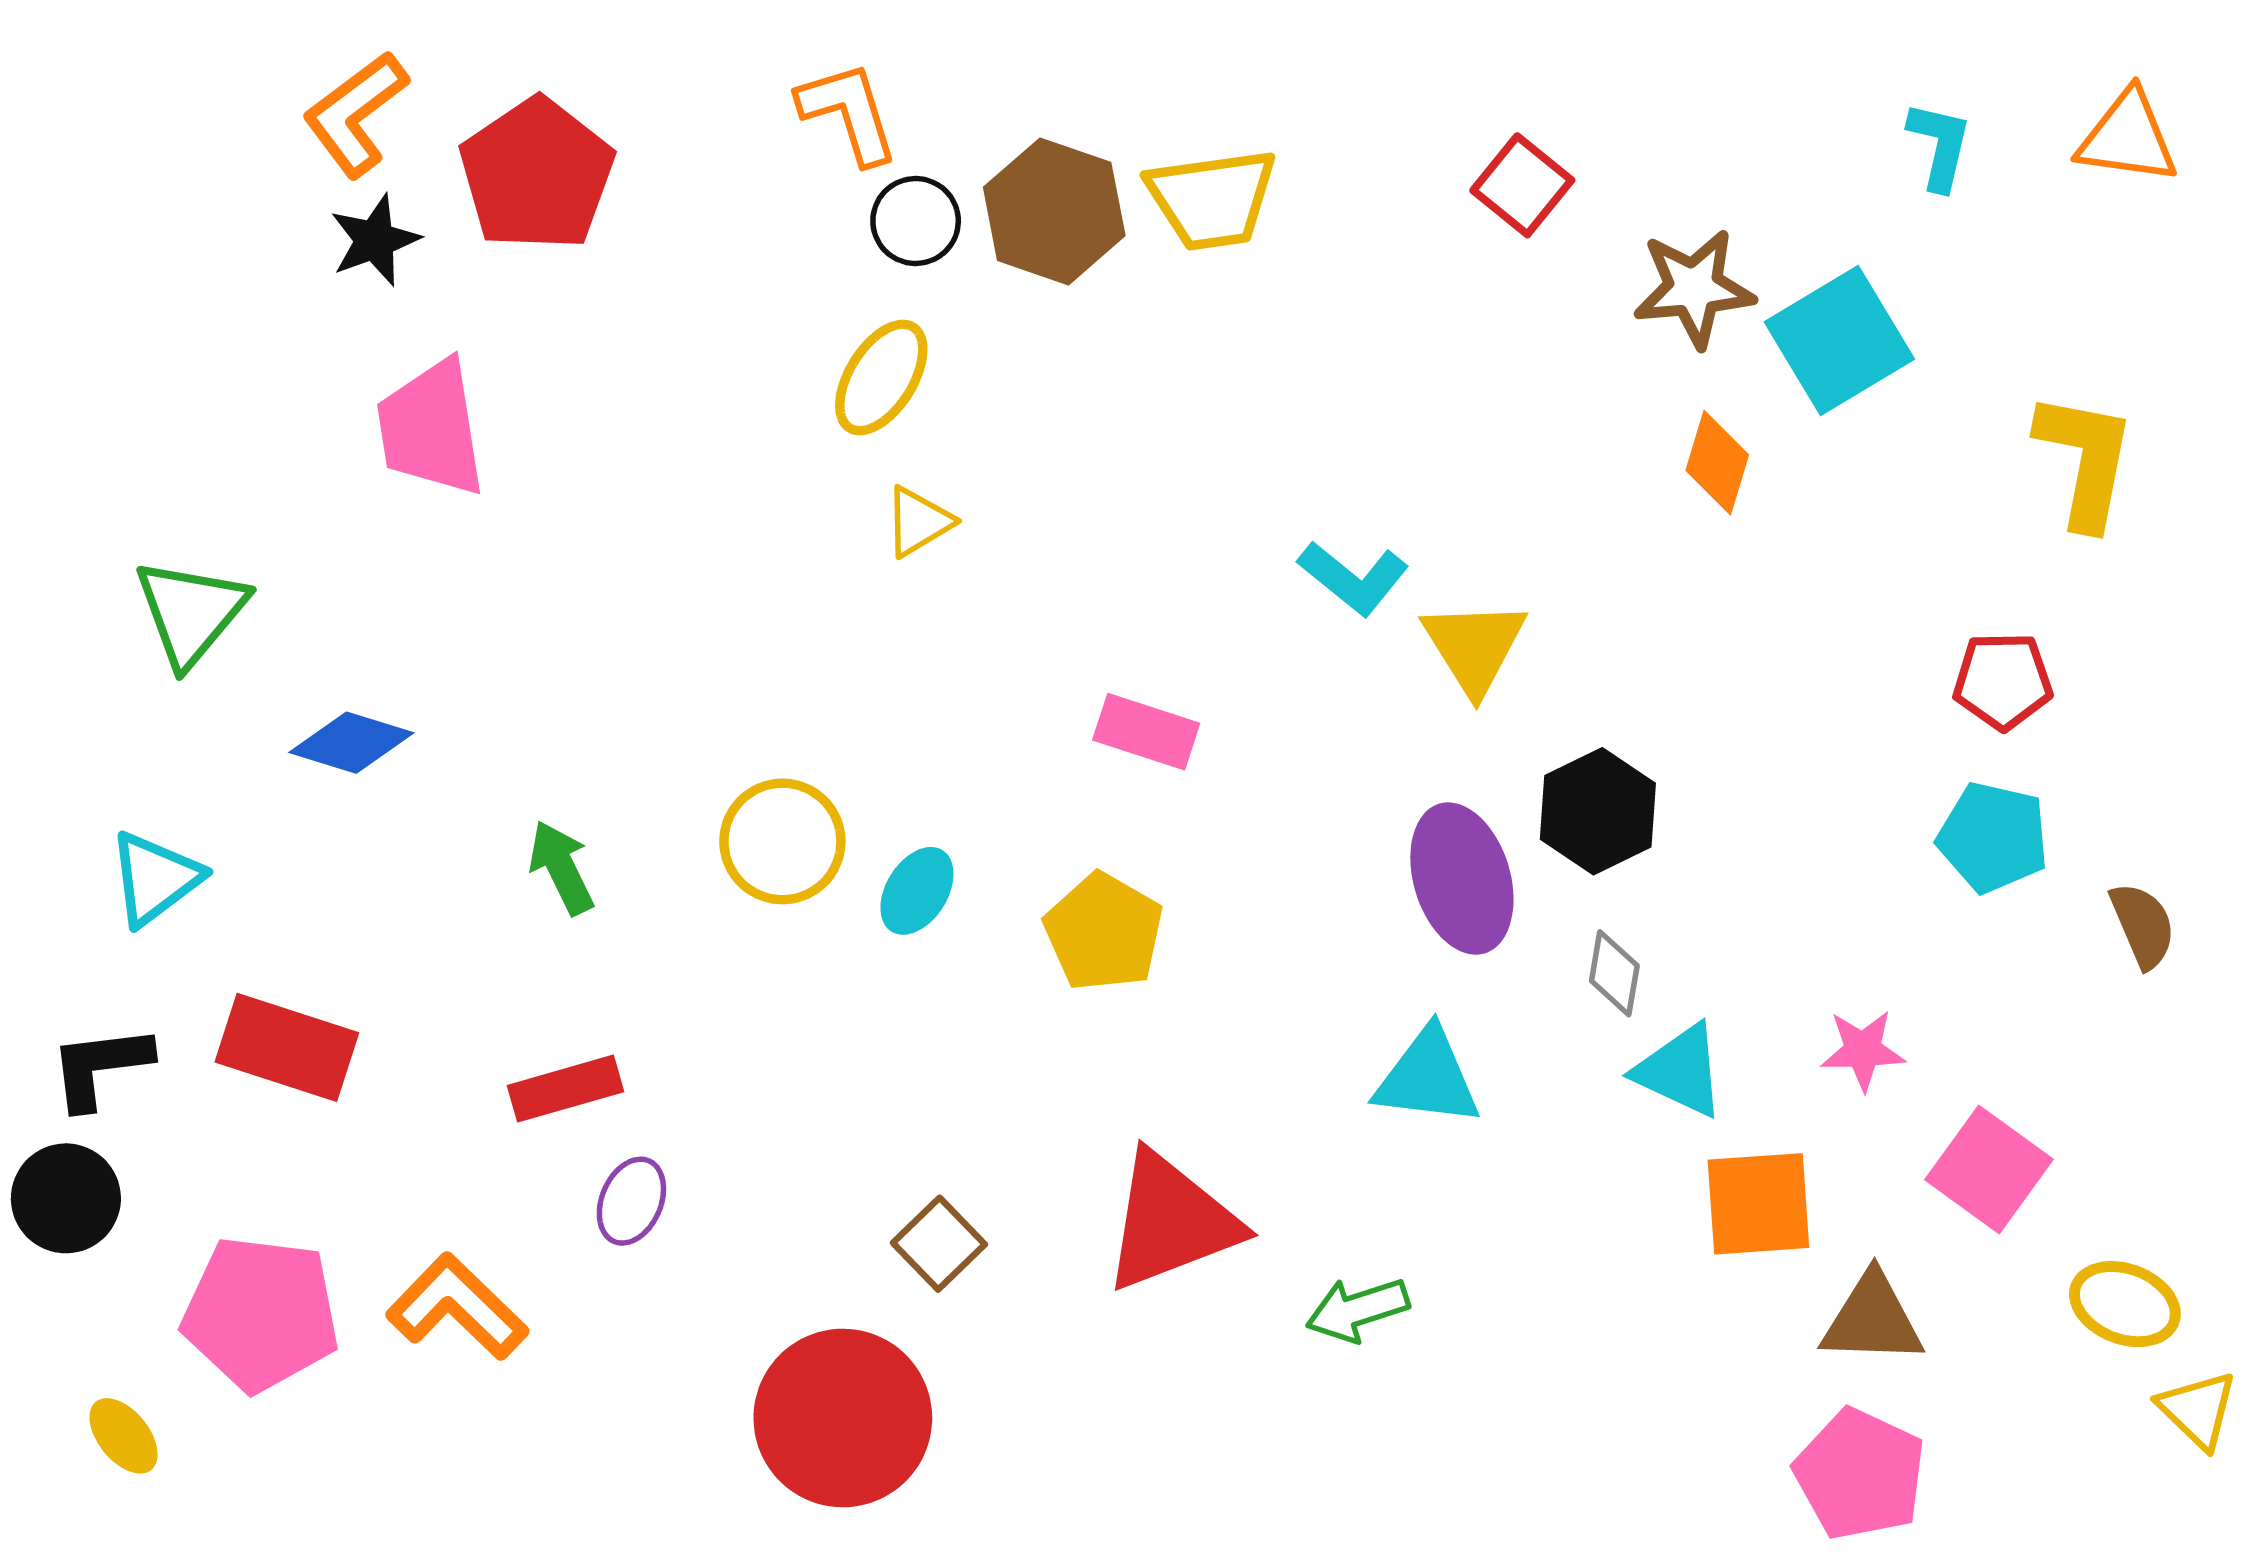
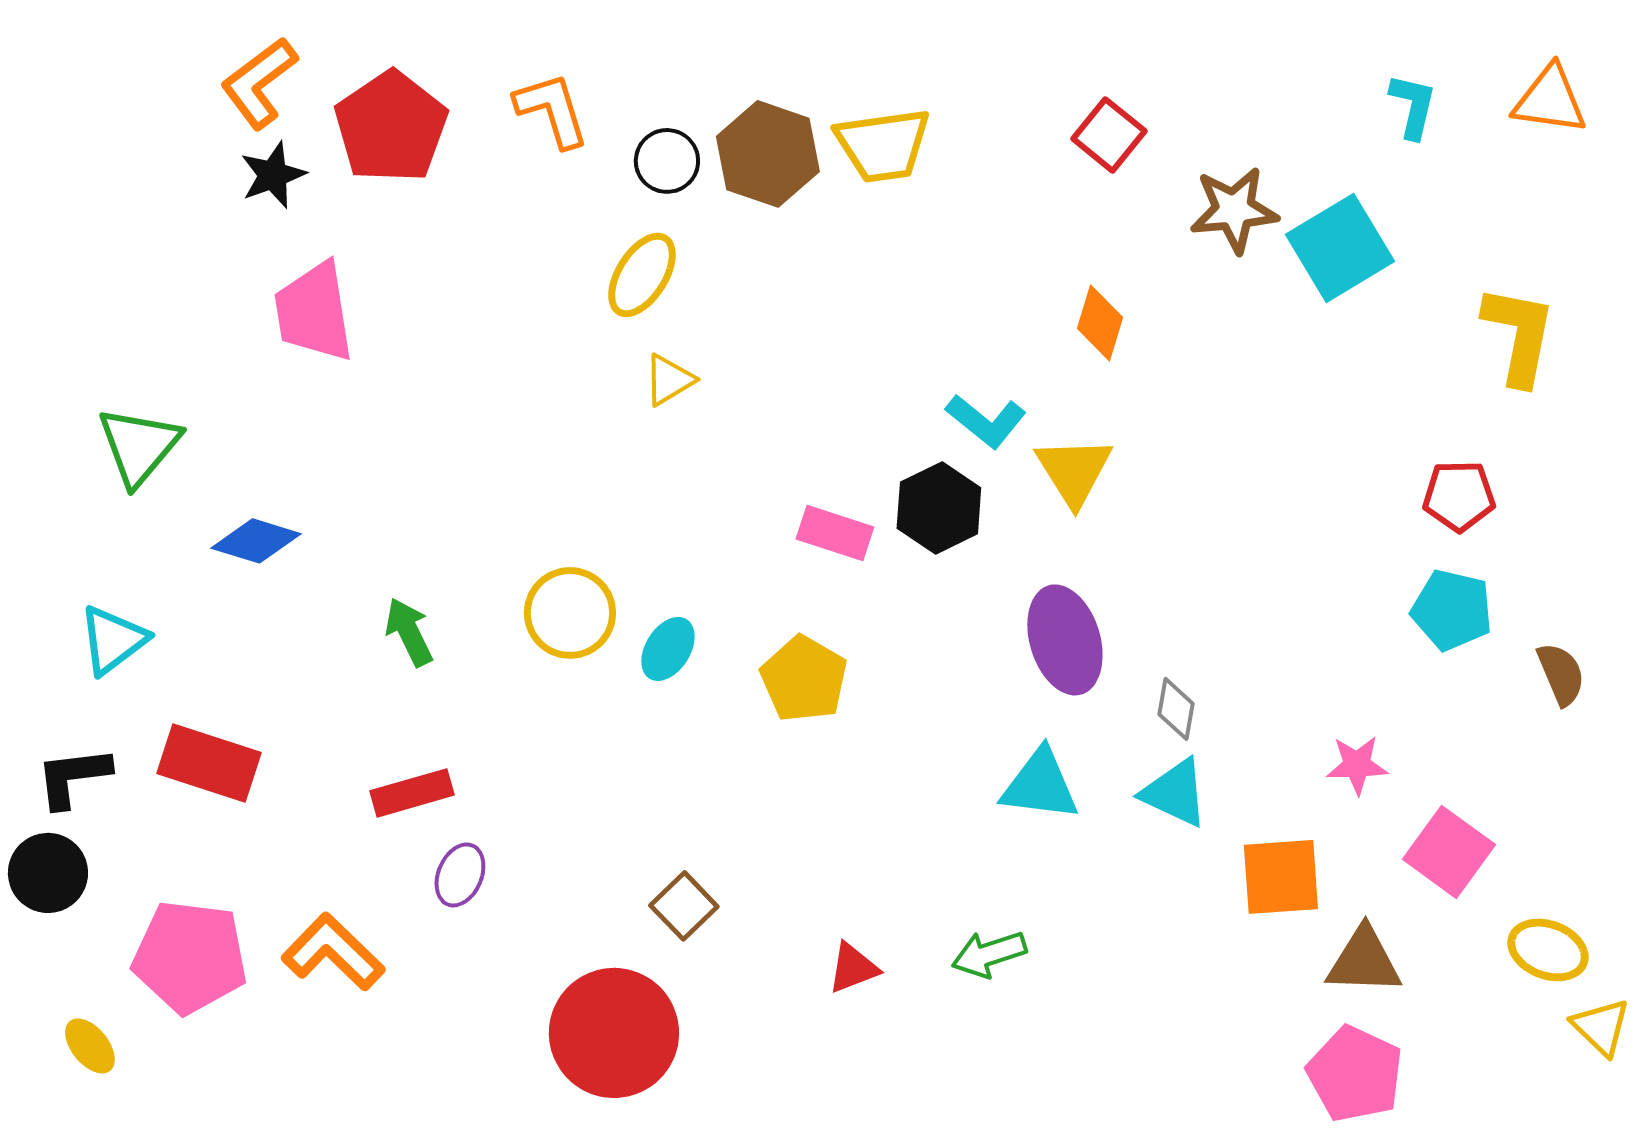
orange L-shape: (848, 113) -> (552, 110), moved
orange diamond: (1717, 463) -> (1100, 323), moved
black hexagon: (1598, 811) -> (939, 508), moved
cyan triangle: (1680, 1071) -> (1175, 793), moved
red triangle: (1171, 1222) -> (853, 968), moved, size x0.5

